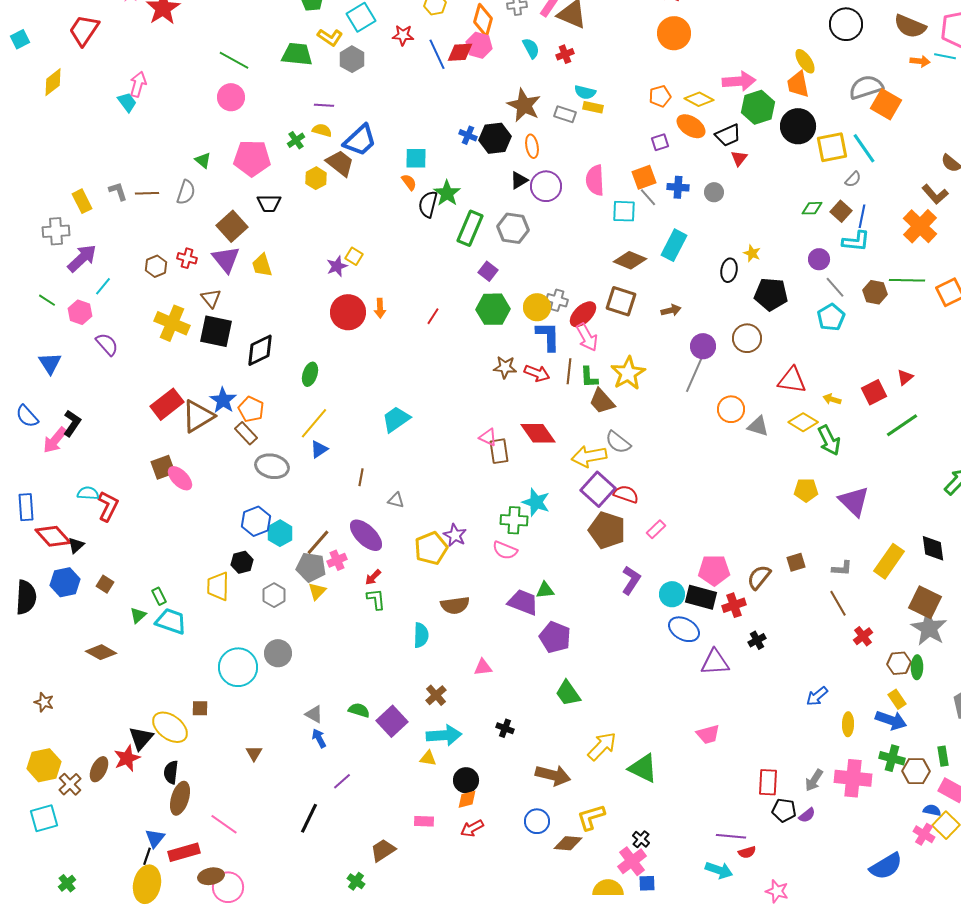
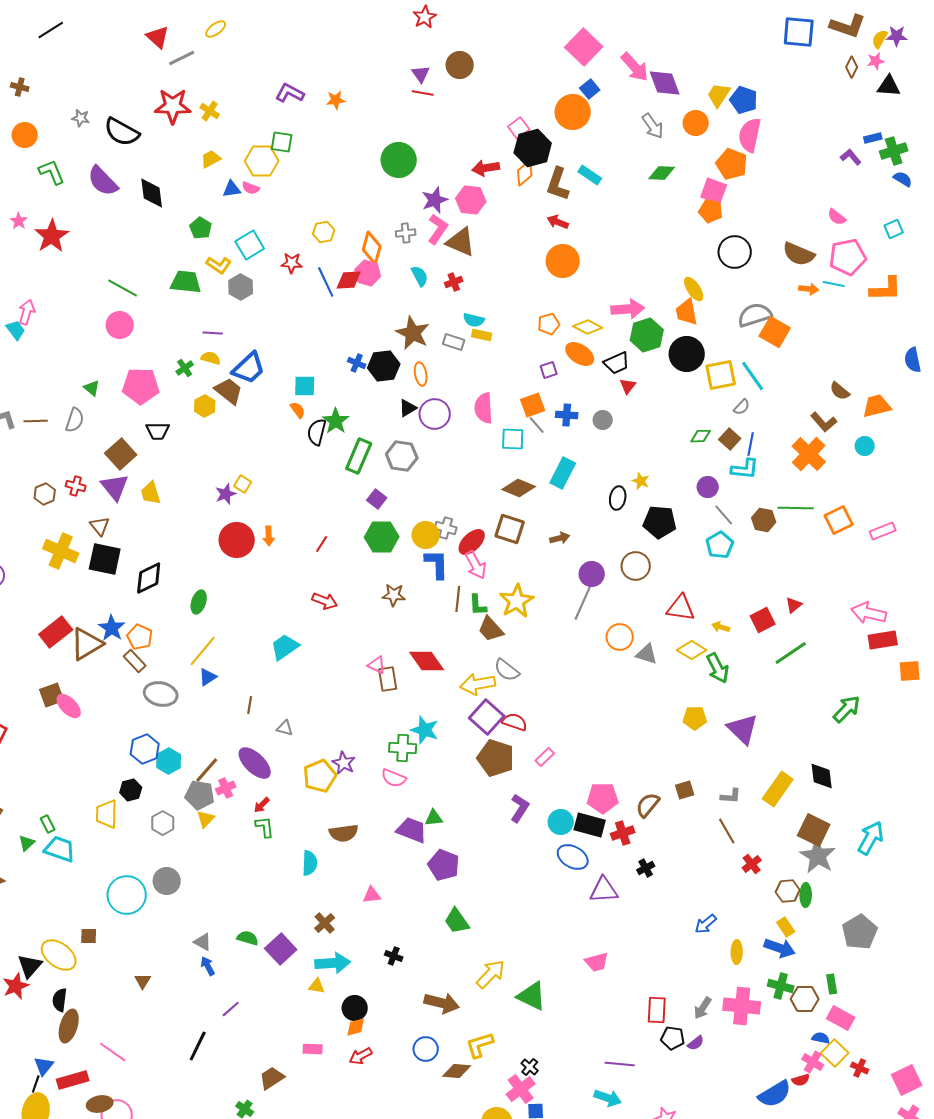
red arrow: (537, 373) -> (325, 601), moved
red semicircle: (747, 852) -> (801, 1080), moved

